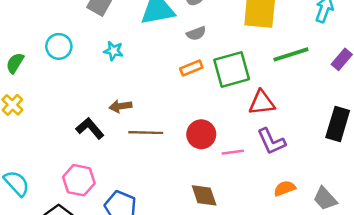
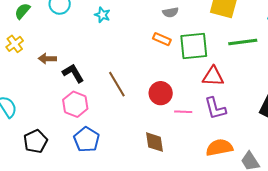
orange rectangle: (191, 68) -> (162, 39), turned 36
brown arrow: (120, 106) -> (47, 59), moved
brown line: (146, 133) -> (117, 84), turned 48
pink hexagon: (79, 180) -> (75, 104), moved
orange semicircle: (285, 188) -> (219, 148), size x1.5

